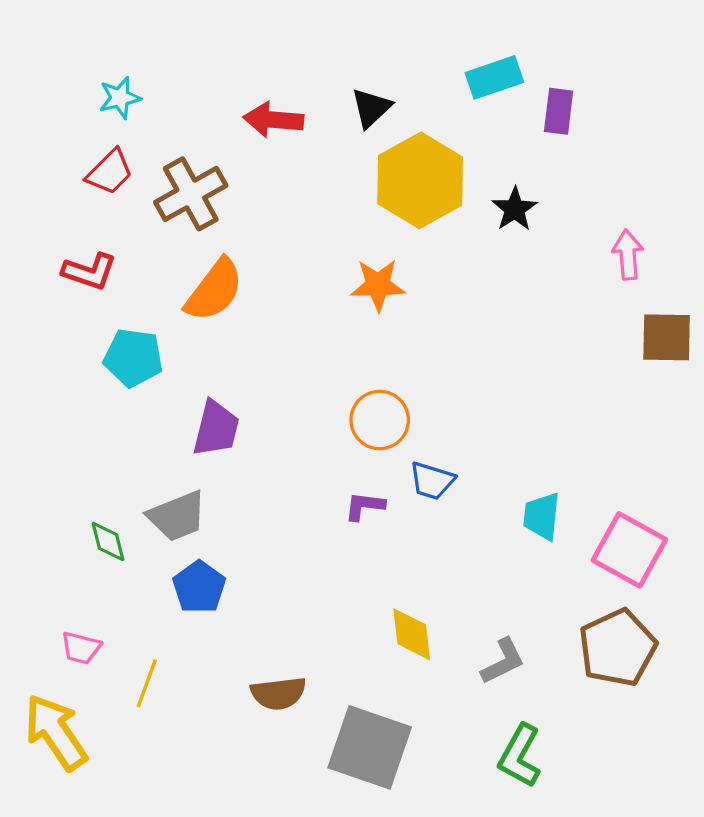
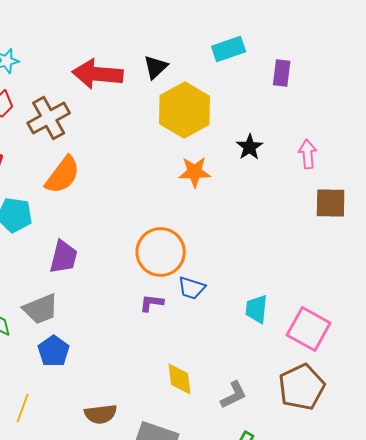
purple rectangle: (559, 111) -> (282, 73), moved
red arrow: (273, 120) -> (98, 74), size x1.4
black star: (515, 209) -> (250, 147), moved
orange star: (378, 285) -> (195, 172), moved
orange circle: (380, 420) -> (161, 252), size x1.4

